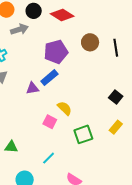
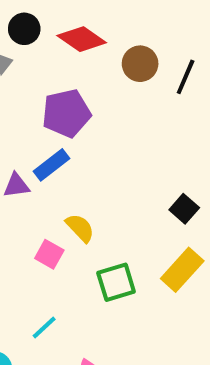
brown circle: (90, 42) -> (140, 64), moved
black line: (116, 48) -> (186, 77), moved, turned 30
yellow rectangle: (116, 127) -> (182, 270), size x1.5

